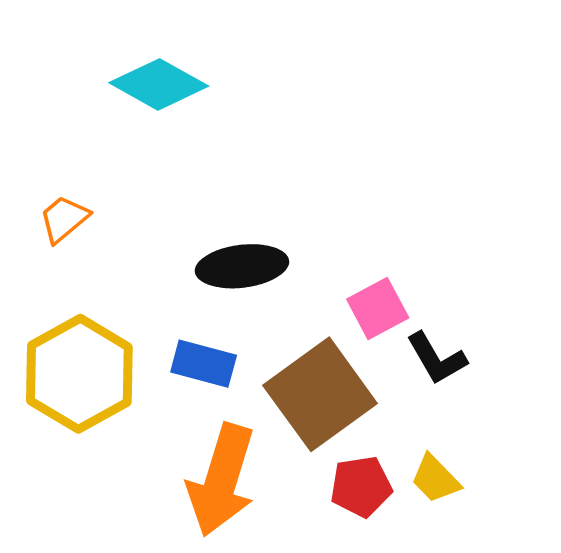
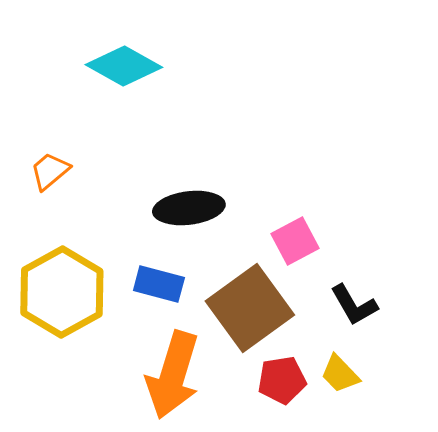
black L-shape: (437, 358) -> (354, 305), moved

